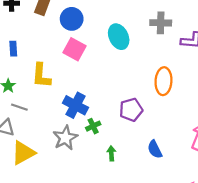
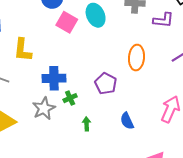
pink square: (75, 49) -> (67, 22), moved
blue cross: (75, 105) -> (54, 78), turned -30
purple pentagon: (131, 110) -> (106, 84), turned -30

